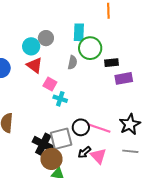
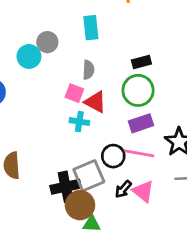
green circle: (90, 48) -> (138, 90), moved
red triangle: (35, 65) -> (95, 102), moved
purple rectangle: (124, 78) -> (141, 123), moved
pink square: (50, 84) -> (74, 93), moved
black cross: (43, 144) -> (66, 187), turned -30

